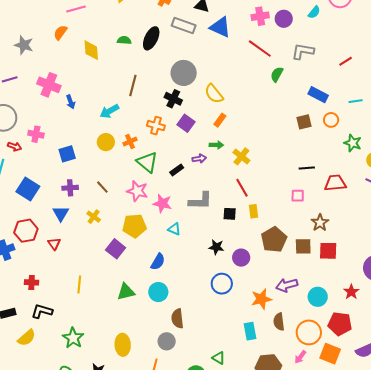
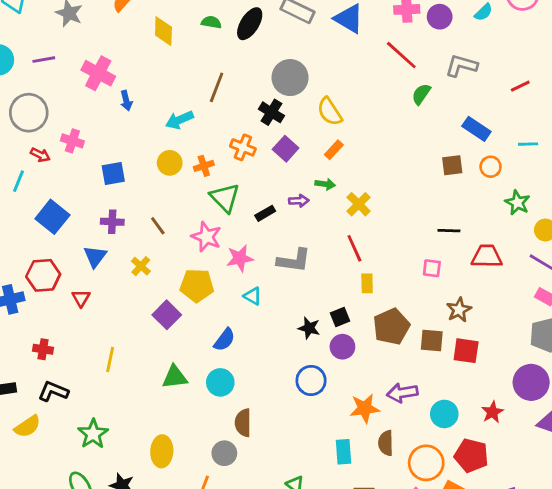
pink star: (162, 203) -> (240, 258), turned -30
black square: (230, 214) -> (340, 317), moved, turned -32

